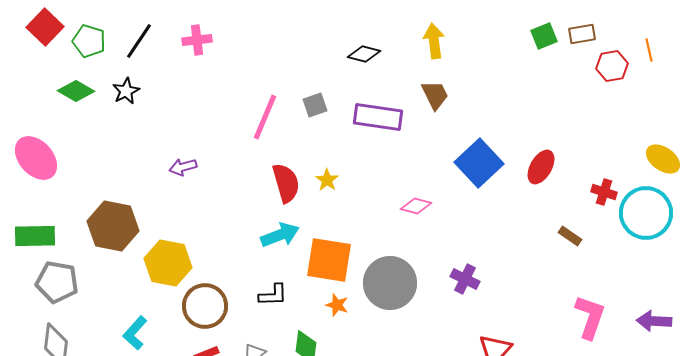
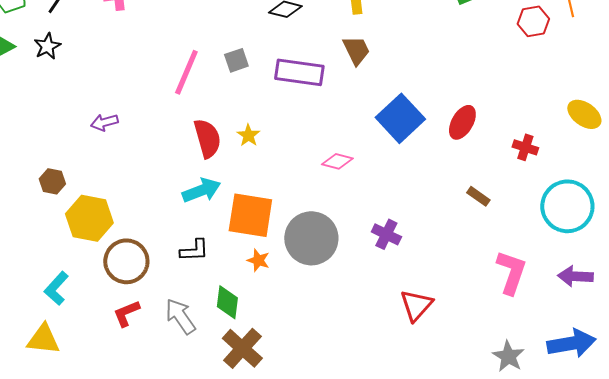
cyan circle: (646, 213) -> (567, 206), moved
brown hexagon: (113, 226) -> (52, 181), moved, size x0.5
brown rectangle: (570, 236) -> (478, 196), moved

